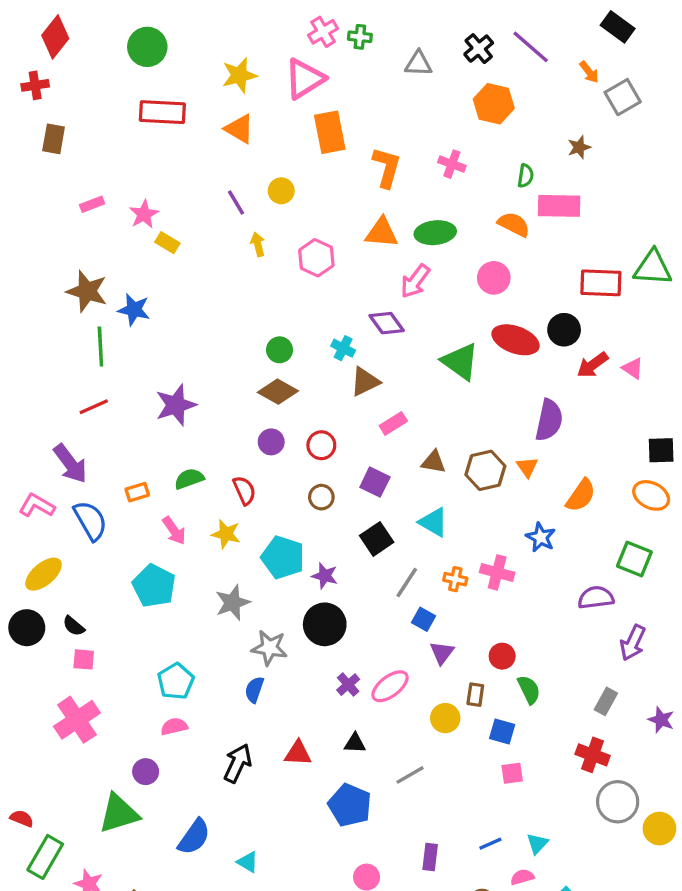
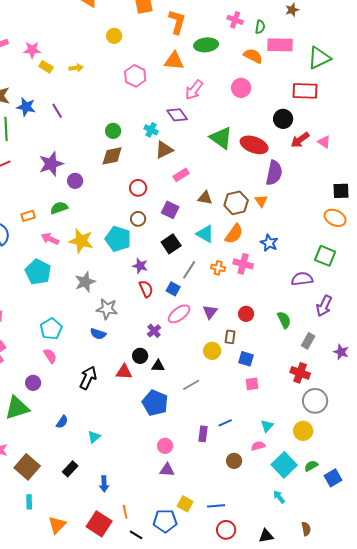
pink cross: (452, 164) -> (235, 20), moved
purple line: (236, 203) -> (57, 111), moved
pink star: (144, 214) -> (32, 50), turned 30
green ellipse: (435, 233) -> (206, 45), moved
yellow arrow: (258, 244) -> (76, 68), moved, turned 96
green triangle: (653, 268) -> (319, 58), moved, turned -30
red ellipse: (516, 340) -> (254, 145), moved
brown diamond: (278, 392) -> (112, 156), turned -40
purple circle: (271, 442) -> (75, 181), moved
red semicircle: (244, 490) -> (146, 289), moved
orange semicircle: (581, 495) -> (234, 234), moved
pink arrow: (174, 531) -> (50, 239), turned 150
yellow star: (226, 534) -> (81, 241), size x1.4
cyan pentagon: (283, 557) -> (118, 239), moved
blue square: (423, 619) -> (173, 289), moved
black circle: (325, 624) -> (140, 356), moved, size x0.6
pink ellipse: (390, 686) -> (179, 314), moved
blue semicircle: (254, 690) -> (98, 334), turned -91
green semicircle: (529, 690) -> (284, 320), moved
pink semicircle: (174, 726) -> (50, 356), turned 70
yellow circle: (659, 829) -> (303, 431), moved
blue semicircle: (194, 837) -> (62, 422), size x0.6
blue line: (490, 844) -> (225, 423), moved
cyan triangle: (248, 862) -> (94, 437), turned 48

